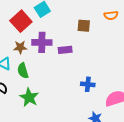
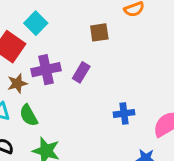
purple rectangle: (65, 50) -> (81, 72), turned -40

